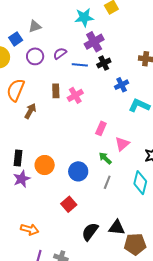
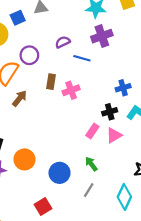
purple circle: (35, 56) -> (29, 55), moved
black cross: (104, 63) -> (110, 112), moved
pink triangle: (122, 144) -> (114, 135), moved

